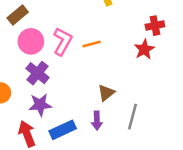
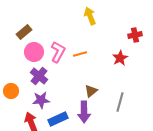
red cross: (155, 26) -> (135, 35), moved
gray line: (132, 117) -> (120, 102), moved
purple arrow: (97, 121) -> (84, 112), size x1.5

